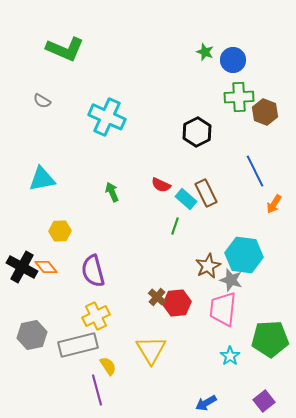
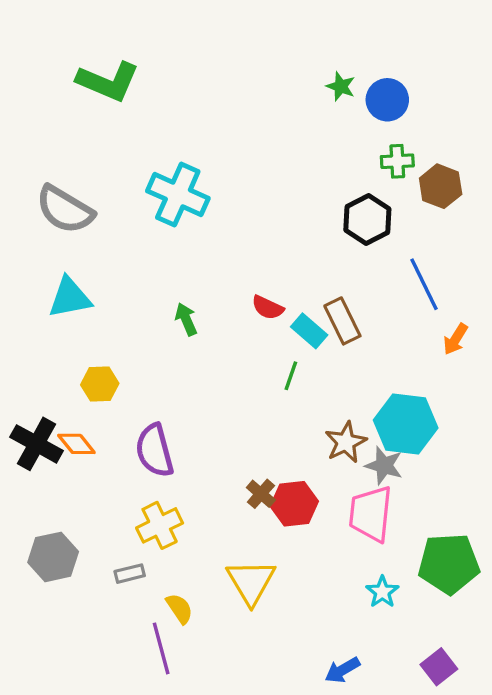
green cross: (239, 97) -> (397, 161), size x0.7
gray semicircle: (42, 101) -> (65, 209), moved, size x2.0
black hexagon: (197, 132) -> (367, 219), moved
gray rectangle: (78, 345) -> (130, 574), size x0.5

